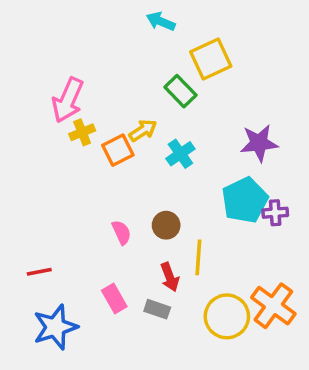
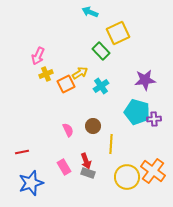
pink arrow: (68, 100) -> (38, 56), size x0.7
cyan pentagon: (245, 200) -> (137, 112), turned -30
red arrow: (170, 277) -> (86, 161), moved

